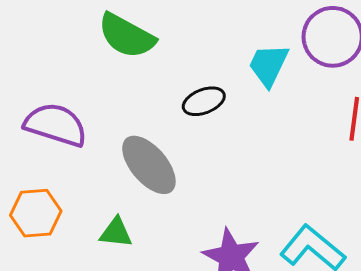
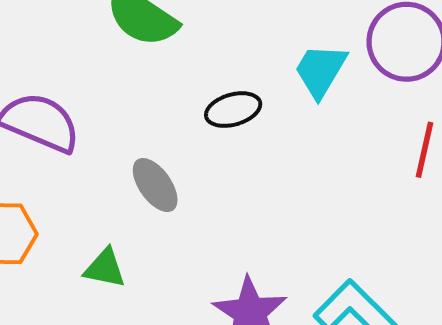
gray ellipse: (149, 165) -> (155, 185), size x0.7

